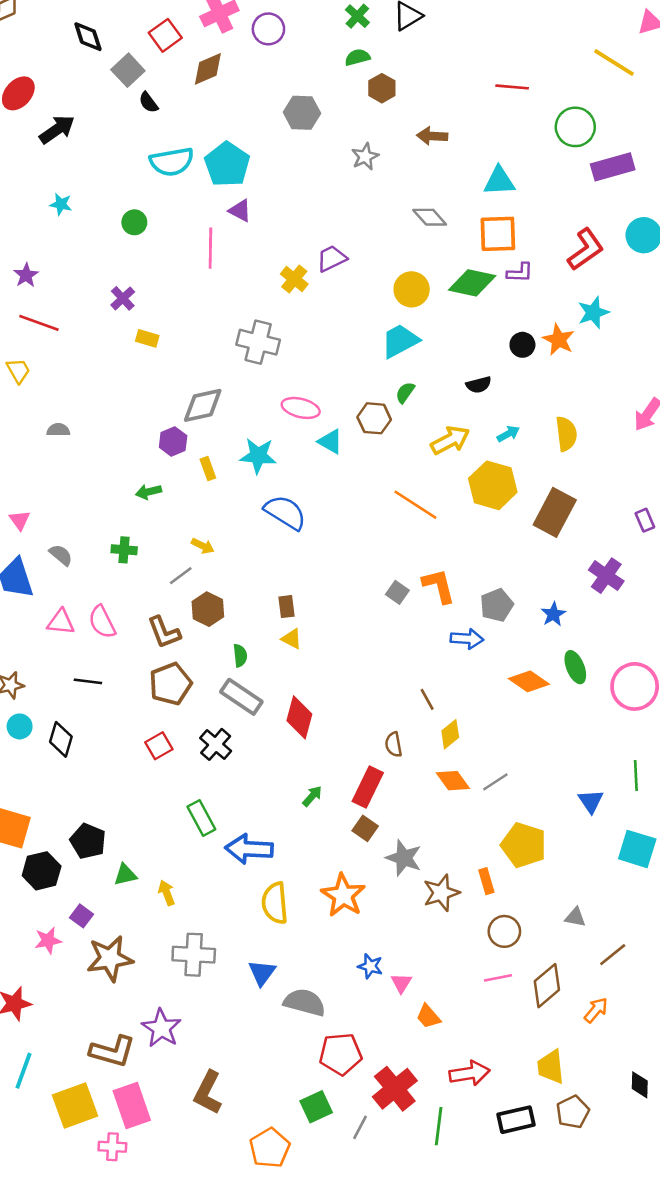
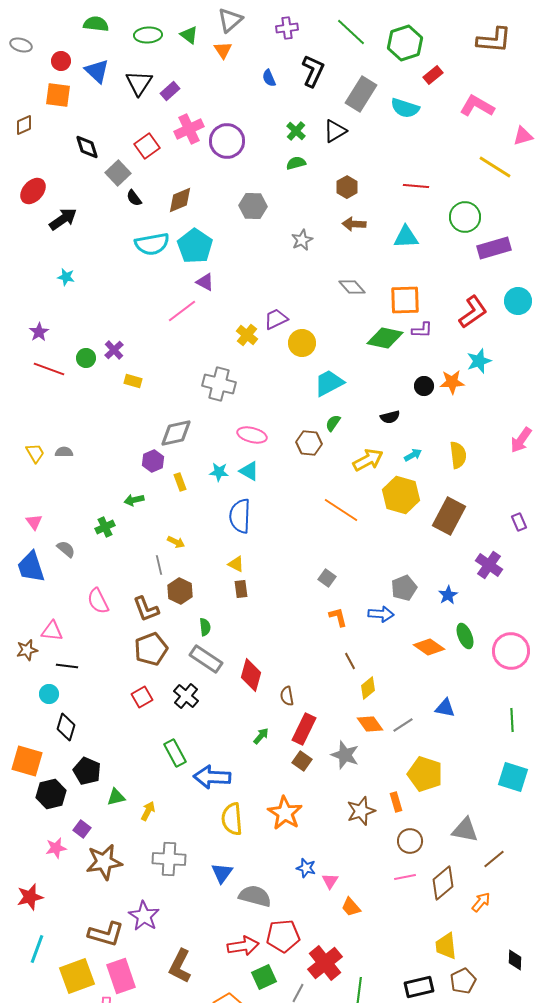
purple circle: (268, 29) -> (227, 141), size x1.4
brown diamond: (208, 69) -> (180, 200), moved
brown hexagon: (382, 88) -> (347, 187), moved
cyan triangle: (499, 181) -> (406, 237), moved
green circle: (134, 222) -> (86, 358), moved
pink line: (210, 248) -> (182, 311), turned 52
yellow circle: (412, 289) -> (302, 343), moved
orange star: (559, 340) -> (452, 382), turned -30
yellow trapezoid: (18, 371) -> (35, 453), moved
cyan triangle: (330, 442) -> (249, 471), moved
cyan star: (258, 456) -> (219, 472), size x0.7
blue semicircle: (285, 512) -> (240, 516), turned -120
green cross: (124, 550) -> (105, 527), moved, turned -30
gray line: (181, 576) -> (159, 565), turned -66
orange L-shape: (439, 586) -> (338, 617), moved, size x0.7
pink triangle: (61, 622) -> (52, 631), moved
yellow triangle: (292, 639) -> (236, 564), moved
black line: (88, 681) -> (67, 666), moved
cyan circle: (20, 726) -> (49, 694), moved
black diamond: (61, 739) -> (66, 727), moved
brown semicircle: (393, 744) -> (287, 696), moved
blue triangle: (591, 801) -> (445, 708), moved, turned -45
gray star: (404, 858) -> (345, 755), moved
yellow arrow: (167, 893) -> (148, 811), turned 48
gray triangle: (575, 917) -> (465, 830), size x1.6
red arrow: (470, 1073) -> (243, 946), moved

